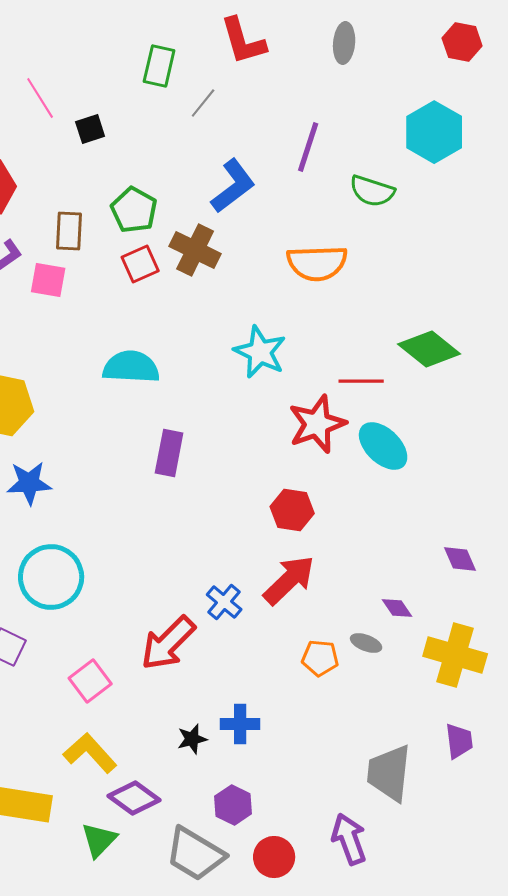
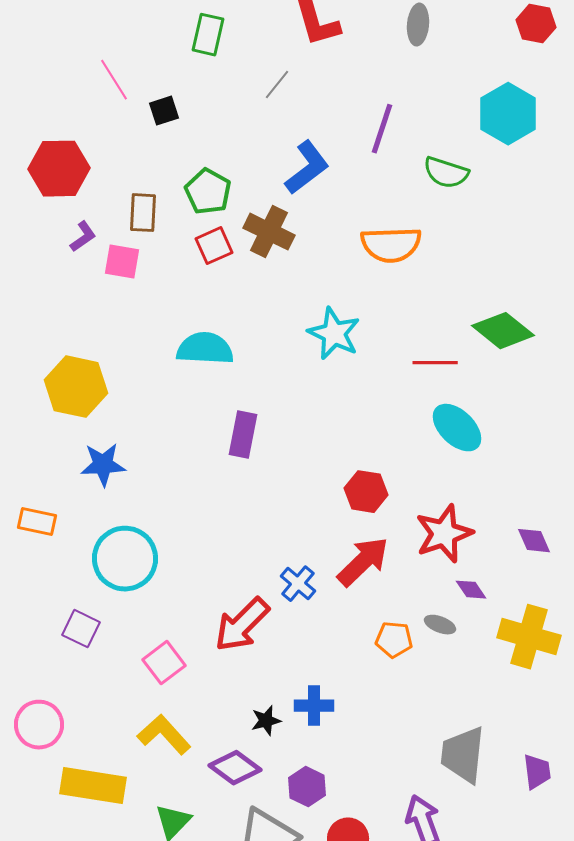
green rectangle: (159, 66) -> (208, 35), moved
red star: (317, 424) -> (444, 534), moved
purple trapezoid: (459, 741) -> (537, 772), moved
purple diamond: (134, 798) -> (235, 768), moved

